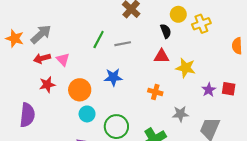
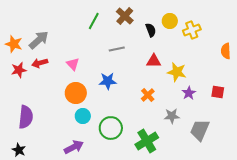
black semicircle: (166, 31) -> (151, 30), moved
green line: (99, 39) -> (94, 21), moved
pink triangle: (63, 59) -> (73, 64), moved
red star: (47, 85) -> (19, 70), moved
purple star: (209, 90) -> (189, 93), moved
orange cross: (155, 92) -> (148, 95), turned 32

